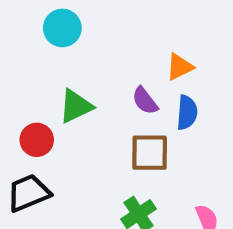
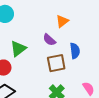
blue semicircle: (187, 112) -> (75, 51), moved

